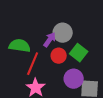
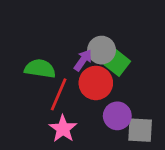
green square: (79, 53) -> (117, 63), moved
red circle: (59, 56) -> (96, 83), size x1.5

